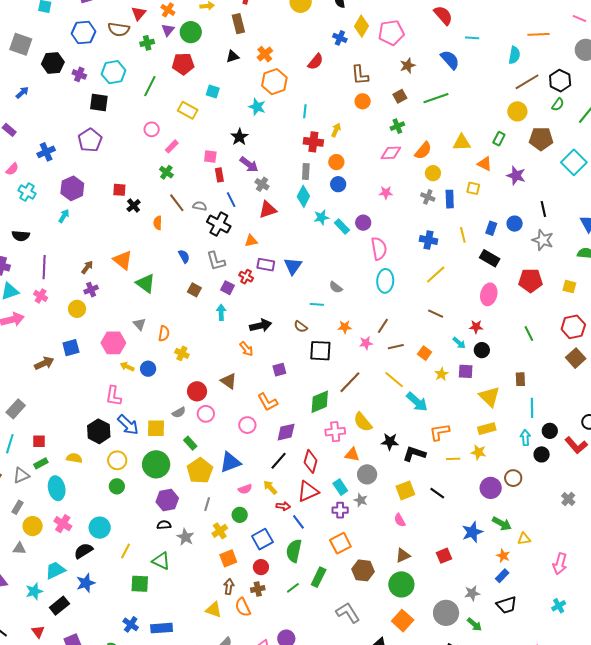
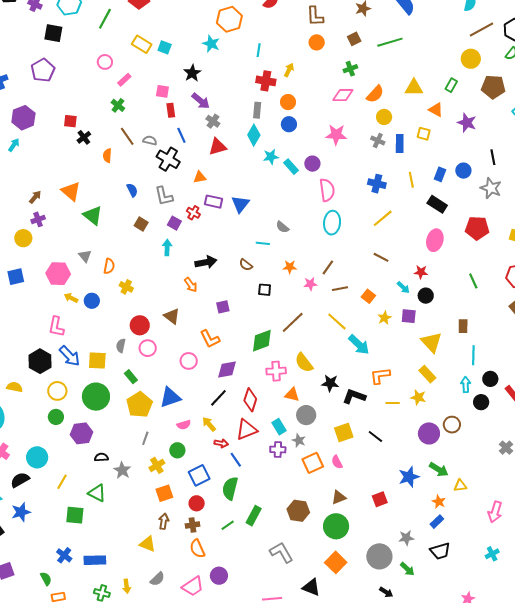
cyan square: (213, 91) -> (165, 47), moved
pink star: (386, 193) -> (336, 135), size x1.5
black square: (320, 351) -> (265, 290), size x0.6
gray semicircle: (179, 412) -> (121, 346), turned 128
yellow rectangle: (487, 429) -> (427, 374), turned 60
purple hexagon: (167, 500) -> (82, 433), moved
orange square: (340, 543) -> (313, 463), moved
orange semicircle: (243, 607) -> (197, 549), moved

